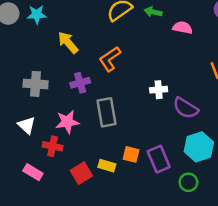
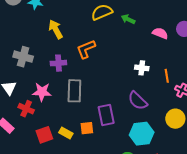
pink semicircle: (183, 28) -> (160, 33), moved
white cross: (159, 90) -> (142, 68), moved
orange square: (131, 154) -> (87, 128), turned -32
purple rectangle: (159, 159) -> (106, 115), moved

